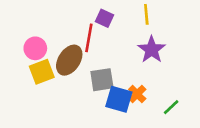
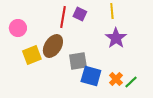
red line: (89, 38) -> (63, 17), moved
pink circle: (35, 48) -> (18, 28), moved
orange cross: (137, 94) -> (116, 79), moved

